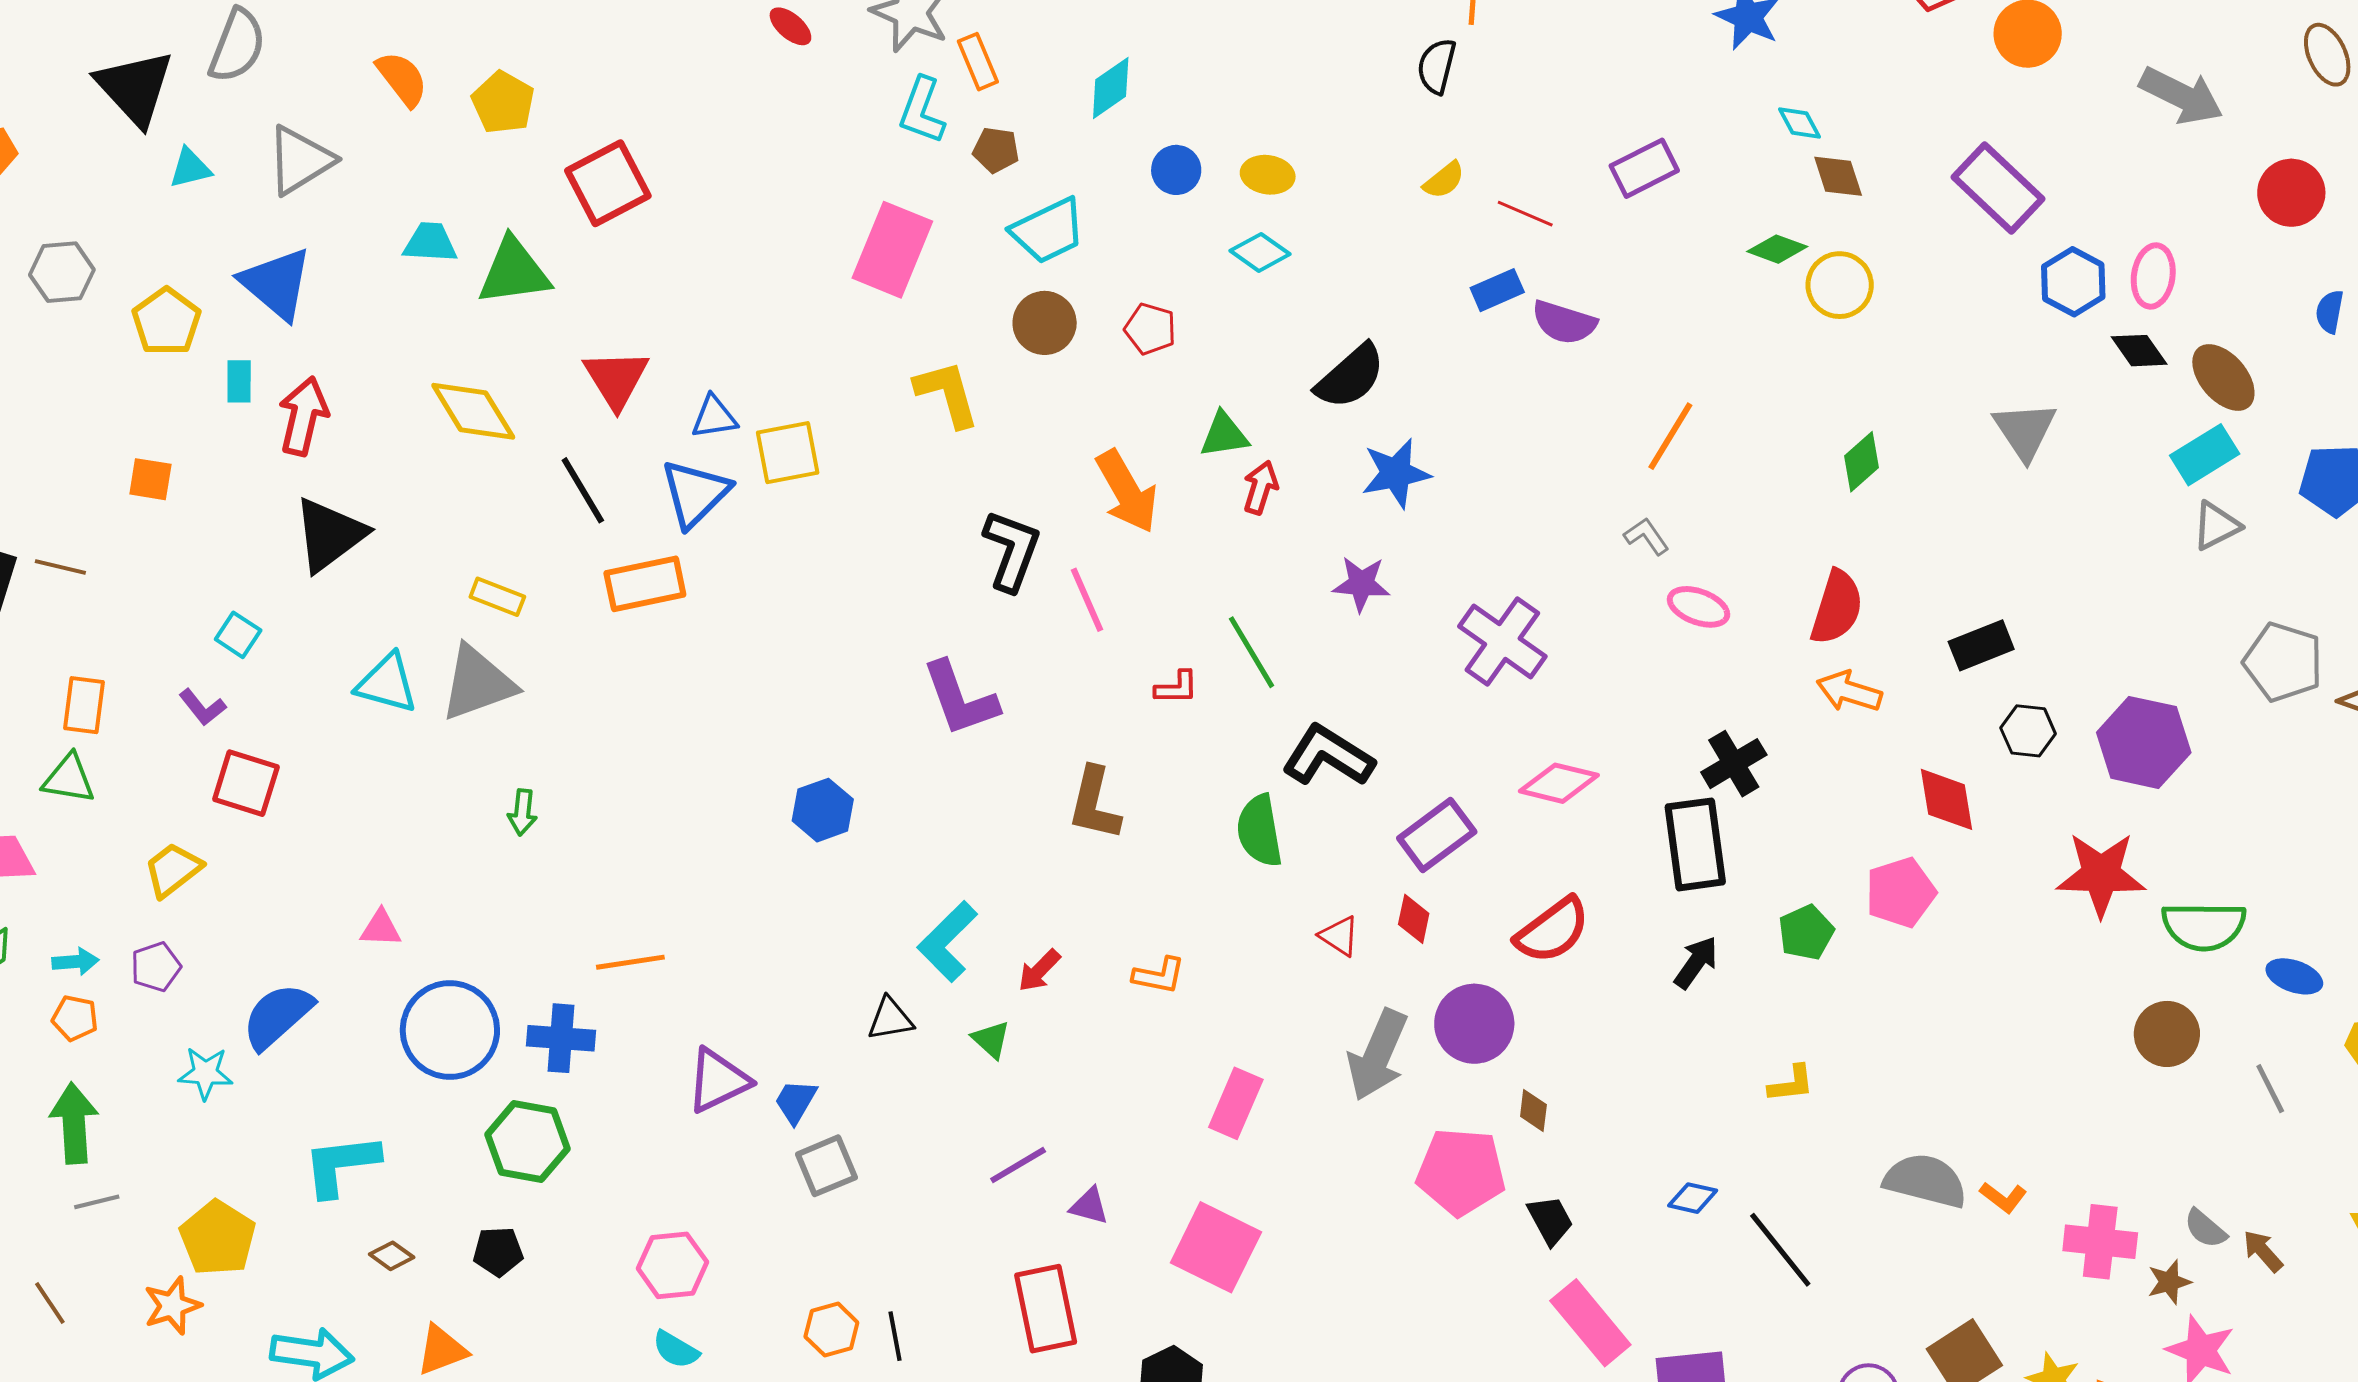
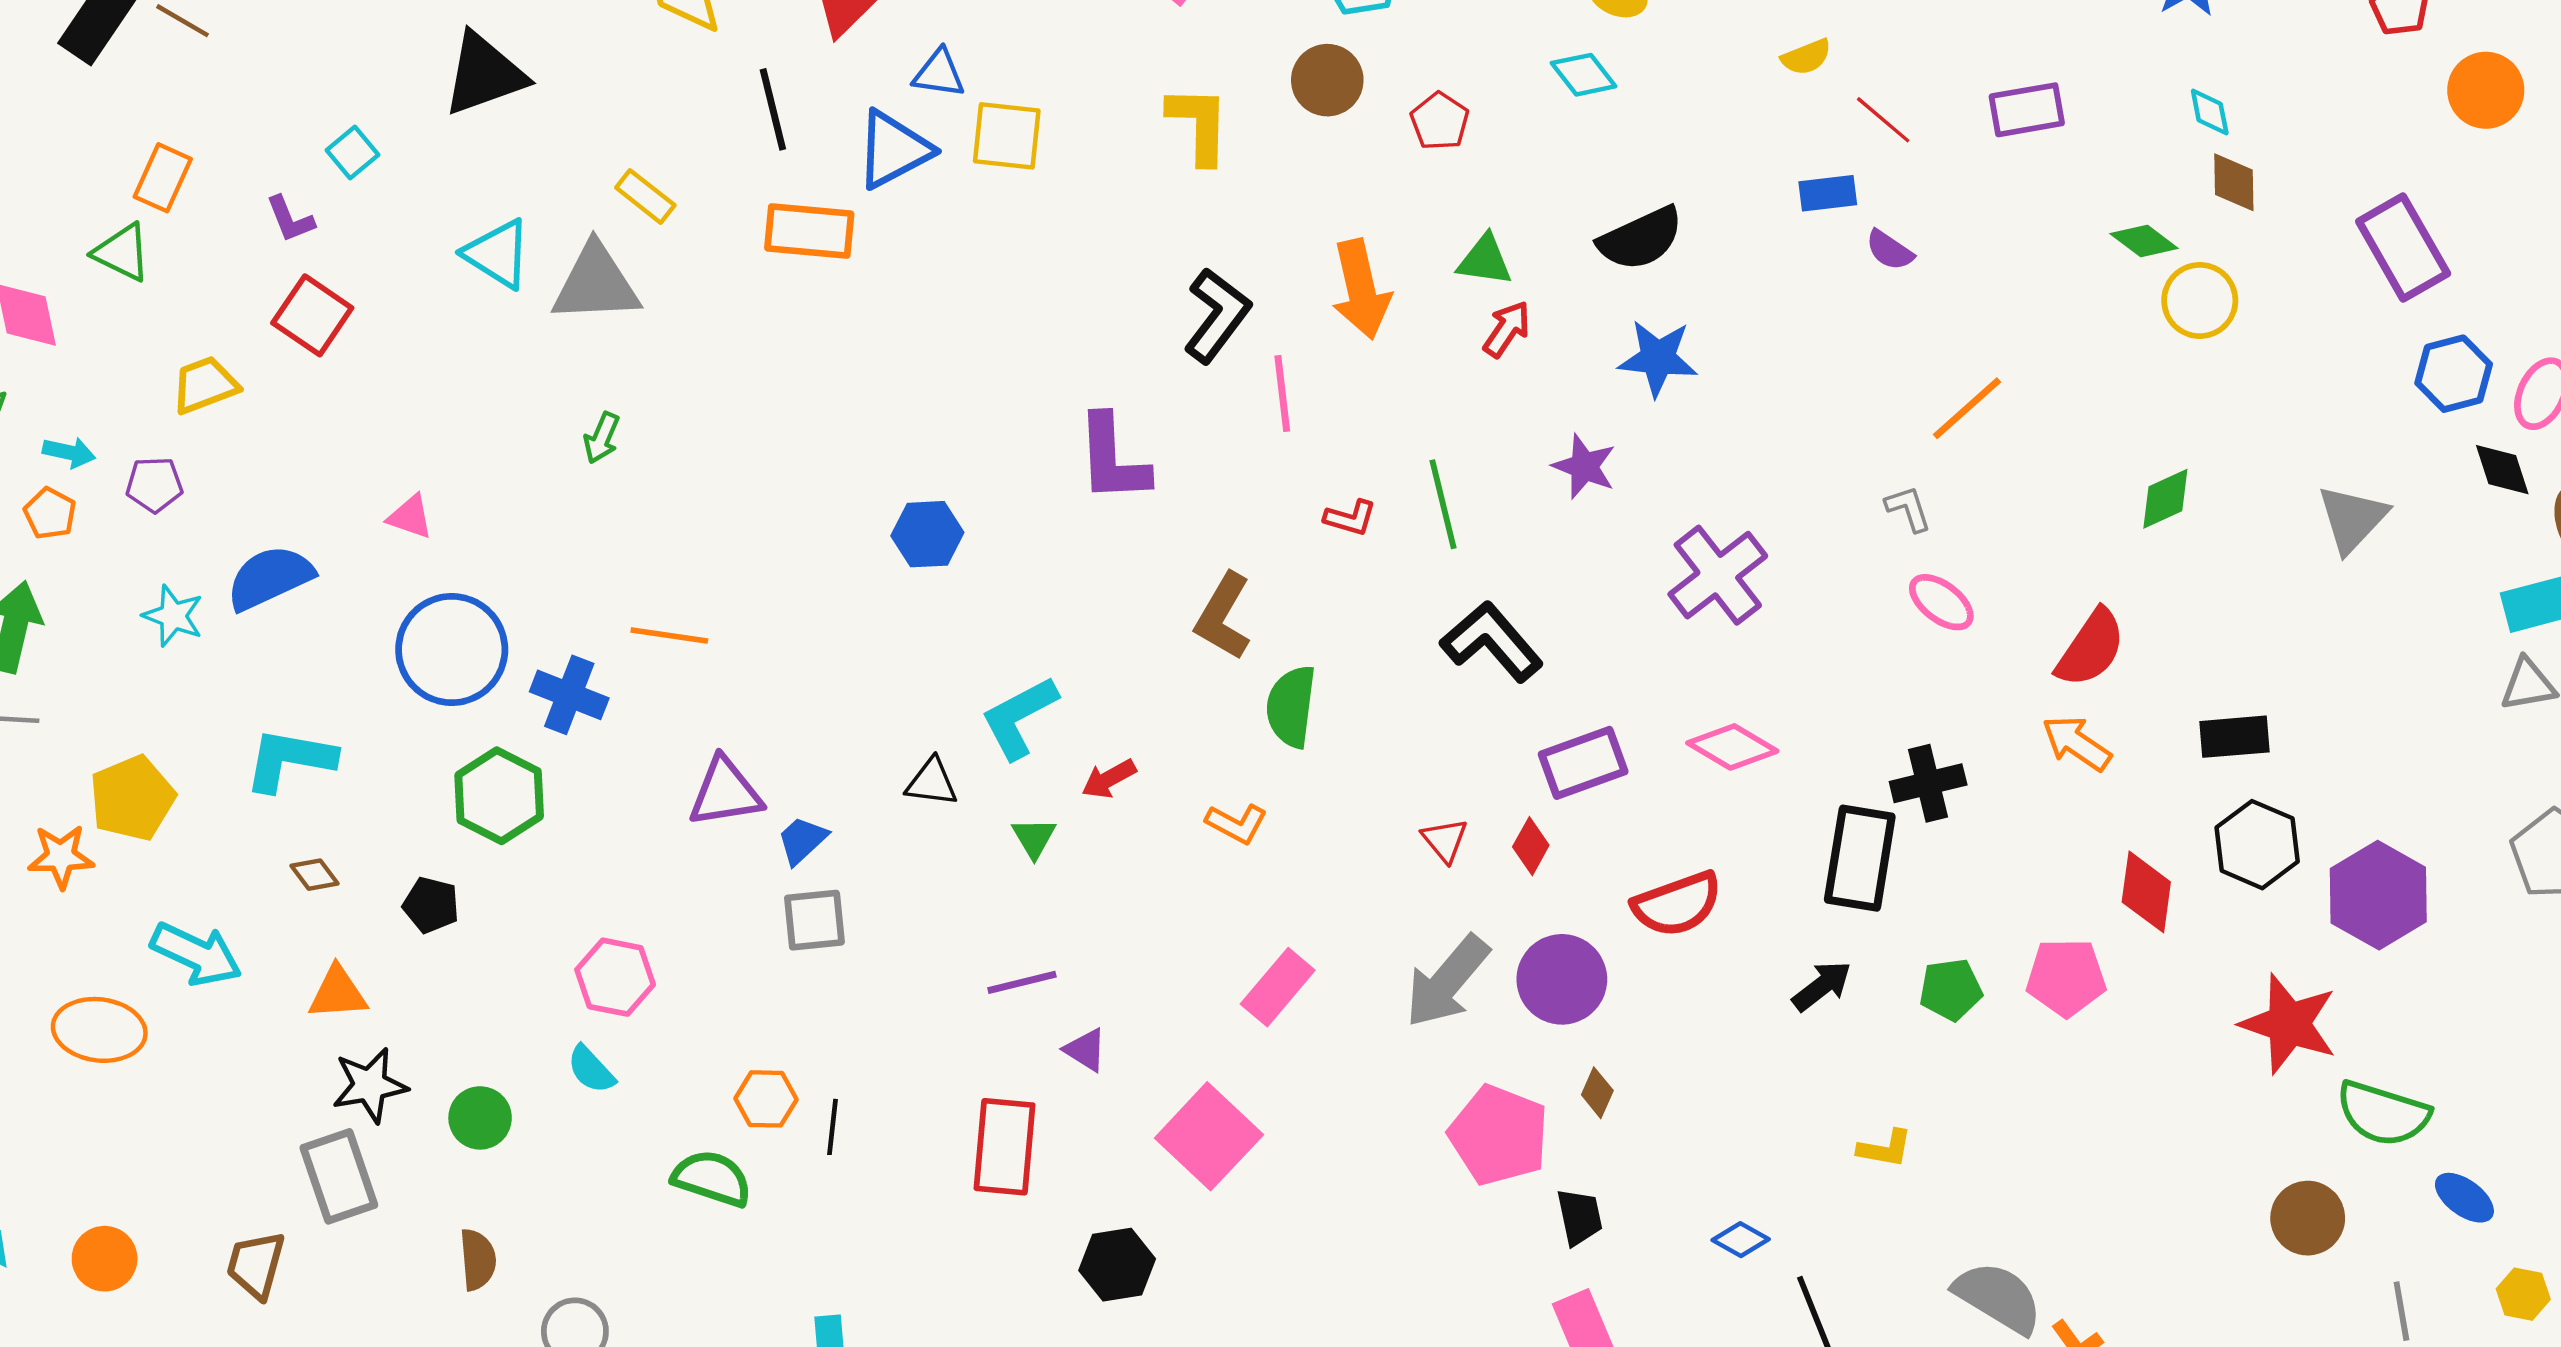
purple semicircle: (1564, 322) -> (1890, 250), size x0.7
black hexagon: (2028, 731) -> (2257, 845), size x1.4
green semicircle: (1259, 831) -> (1291, 706), moved

